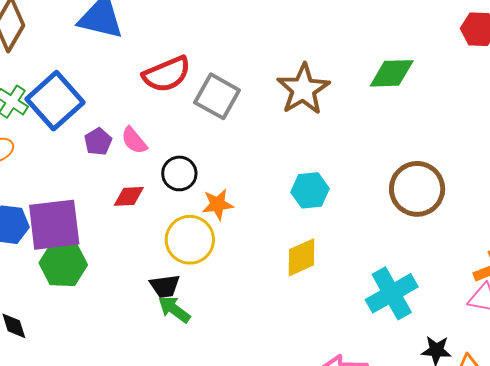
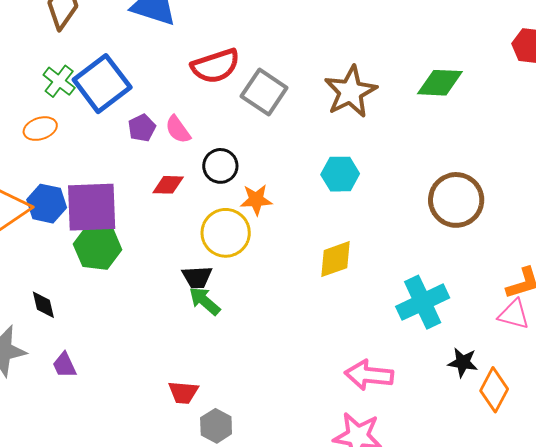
cyan hexagon: (310, 190) -> (340, 174), moved

